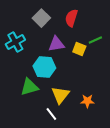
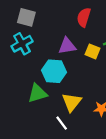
gray square: (41, 18) -> (26, 17), moved, turned -30

